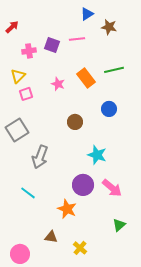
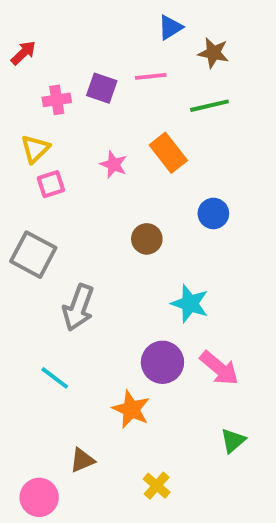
green line: (114, 70) -> (209, 106), moved
gray square: (17, 130) -> (33, 255), turned -30
brown triangle: (51, 237) -> (82, 460), moved, turned -32

